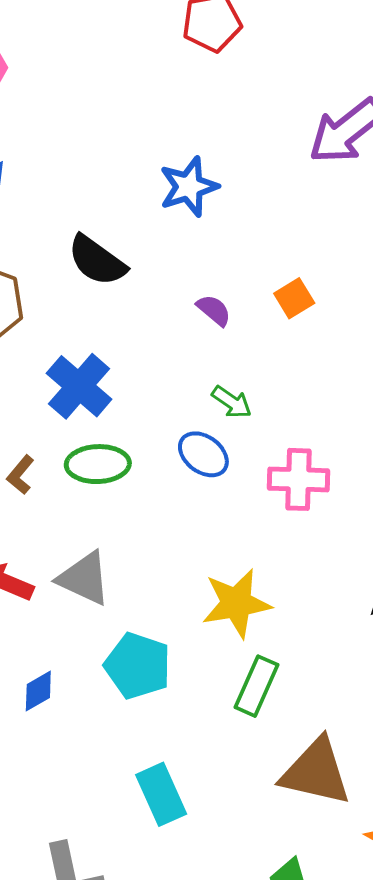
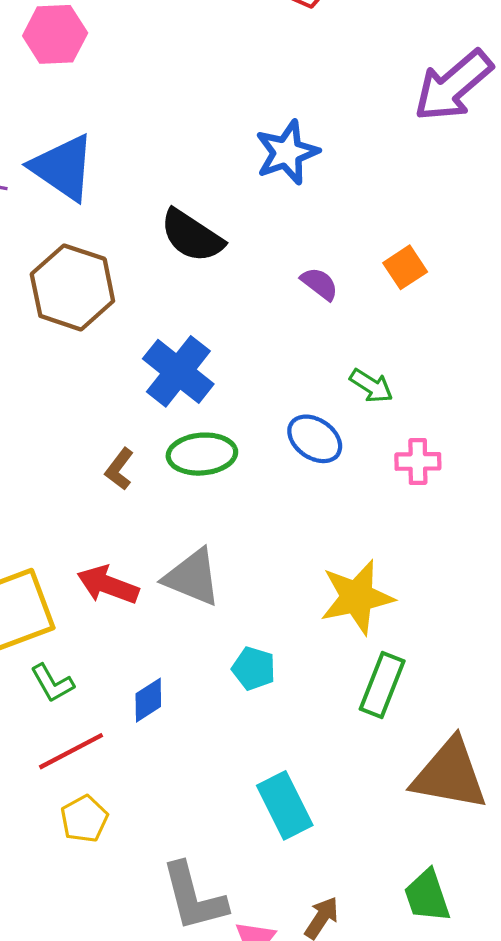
green arrow: (232, 402) -> (371, 386), moved
pink cross: (298, 479) -> (418, 461), size x0.7
cyan pentagon: (138, 666) -> (254, 668), size x0.6

